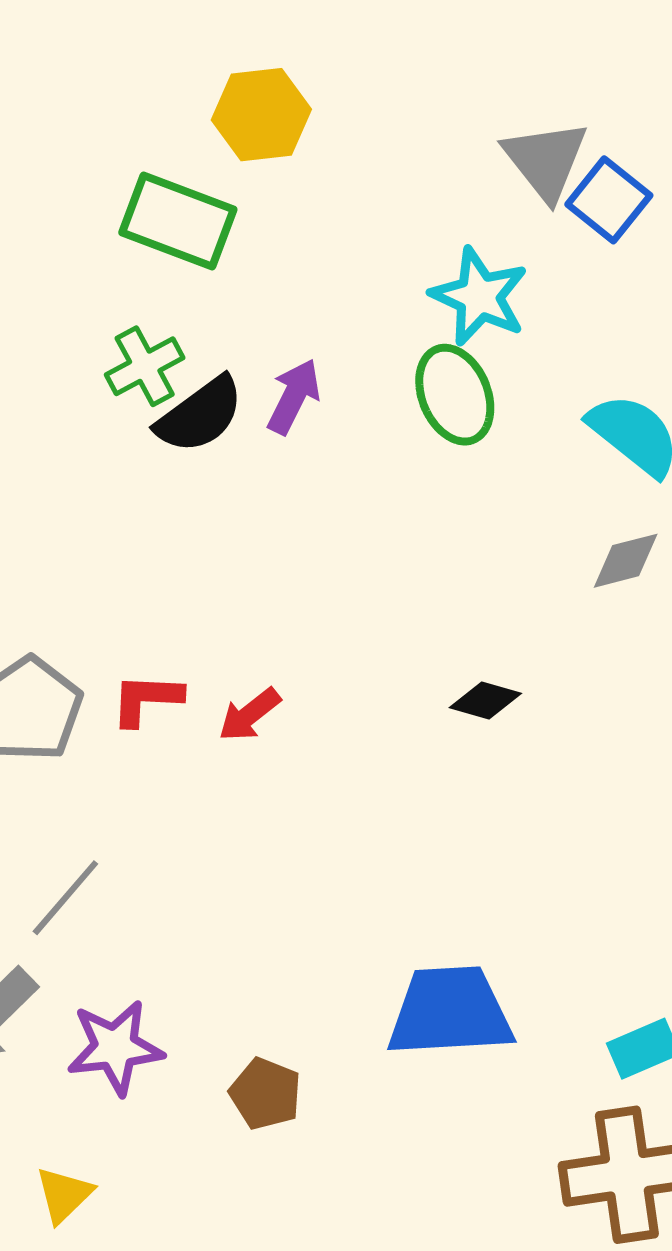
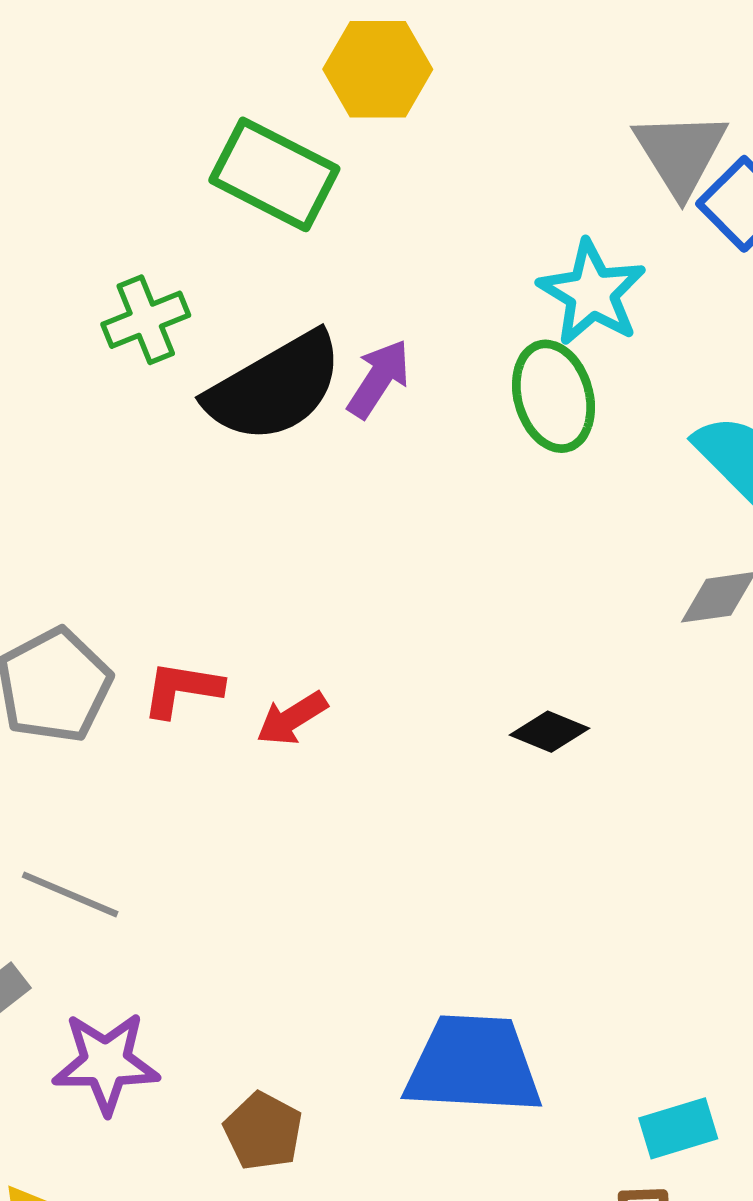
green cross: (145, 366) -> (146, 320), moved
black semicircle: (200, 415) -> (275, 387), size x1.4
gray line: (65, 898) -> (70, 894), turned 66

